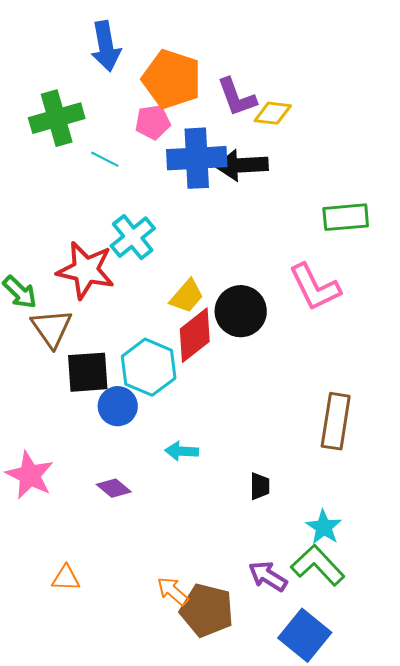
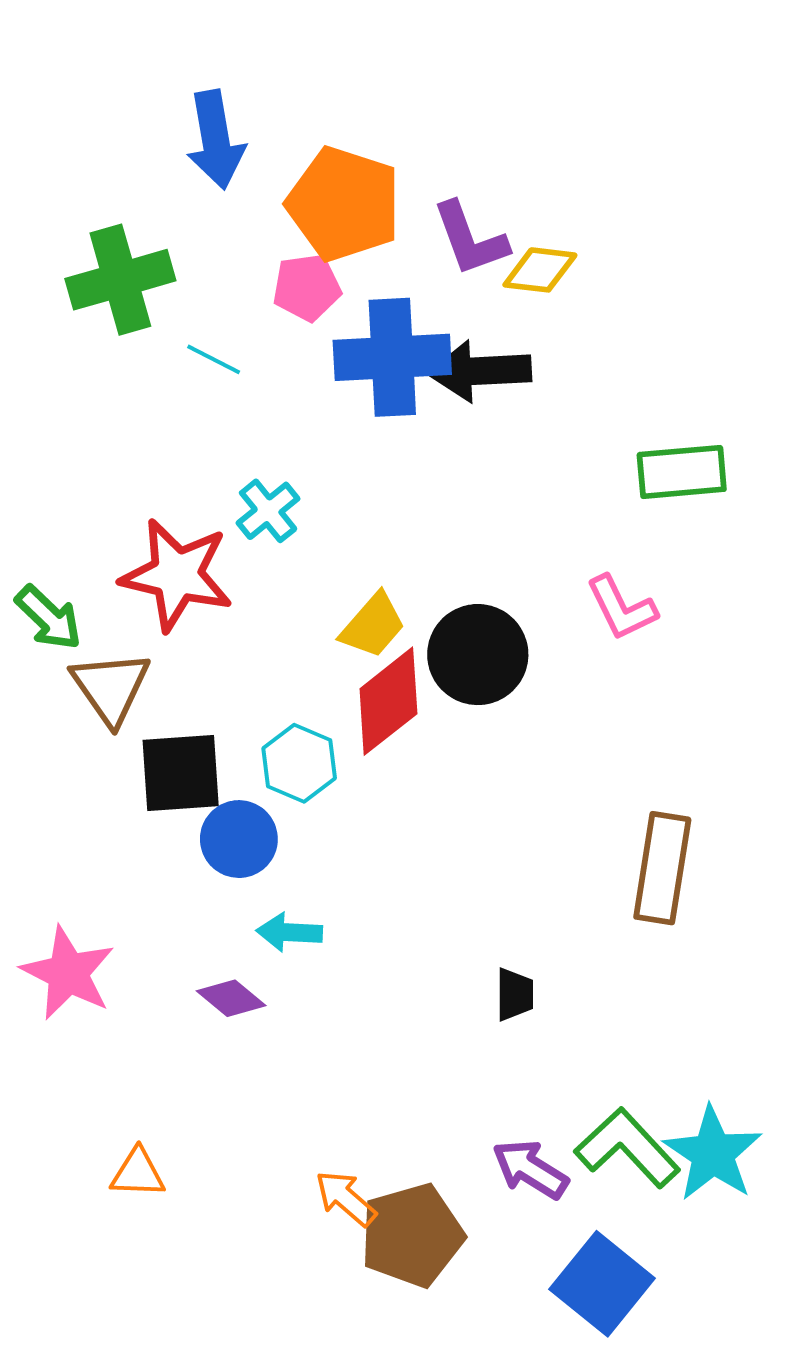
cyan cross: (133, 237) -> (268, 511), size x0.7
pink L-shape: (315, 287) -> (622, 608), size x0.7
cyan hexagon: (149, 367) -> (299, 763), size x0.7
cyan arrow: (182, 451) -> (289, 932), moved
cyan star: (324, 527) -> (713, 1154), moved, size x1.4
brown pentagon: (207, 610) -> (412, 1235), turned -30

